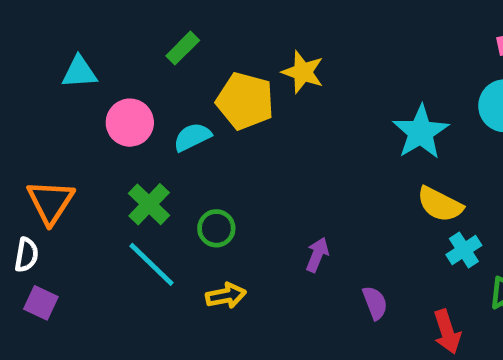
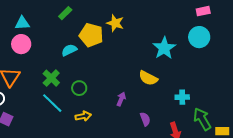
pink circle: (130, 123) -> (21, 44), moved
yellow semicircle: (440, 204) -> (148, 78), moved
cyan cross: (464, 250) -> (182, 97), turned 32

